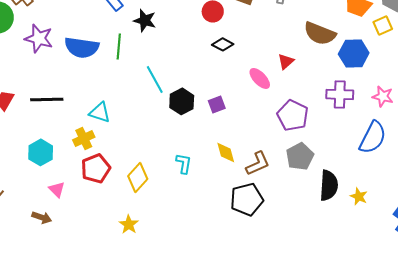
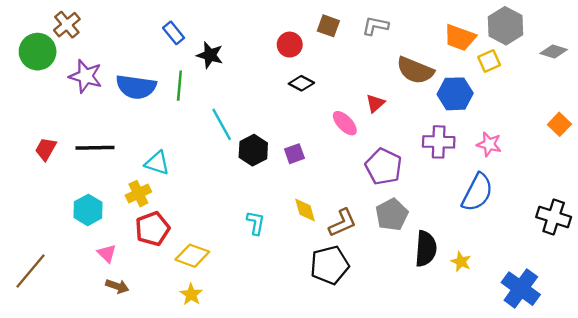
yellow diamond: (138, 177) -> (192, 256), moved, turned 68
brown arrow: (42, 217) -> (117, 286), moved

